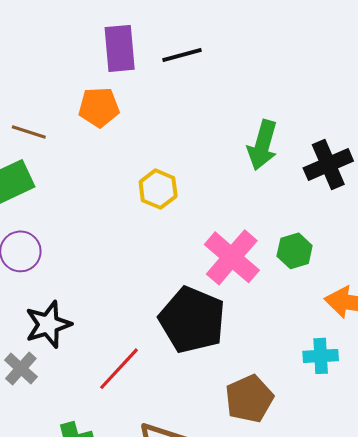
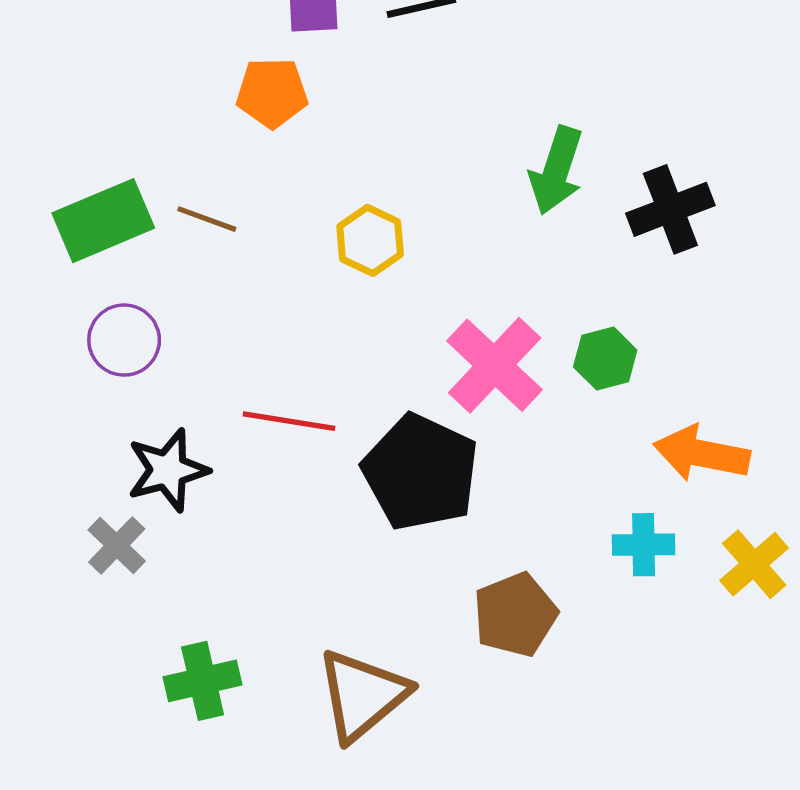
brown line: (29, 132) -> (207, 219), moved
red line: (119, 369) -> (289, 421), moved, turned 54

